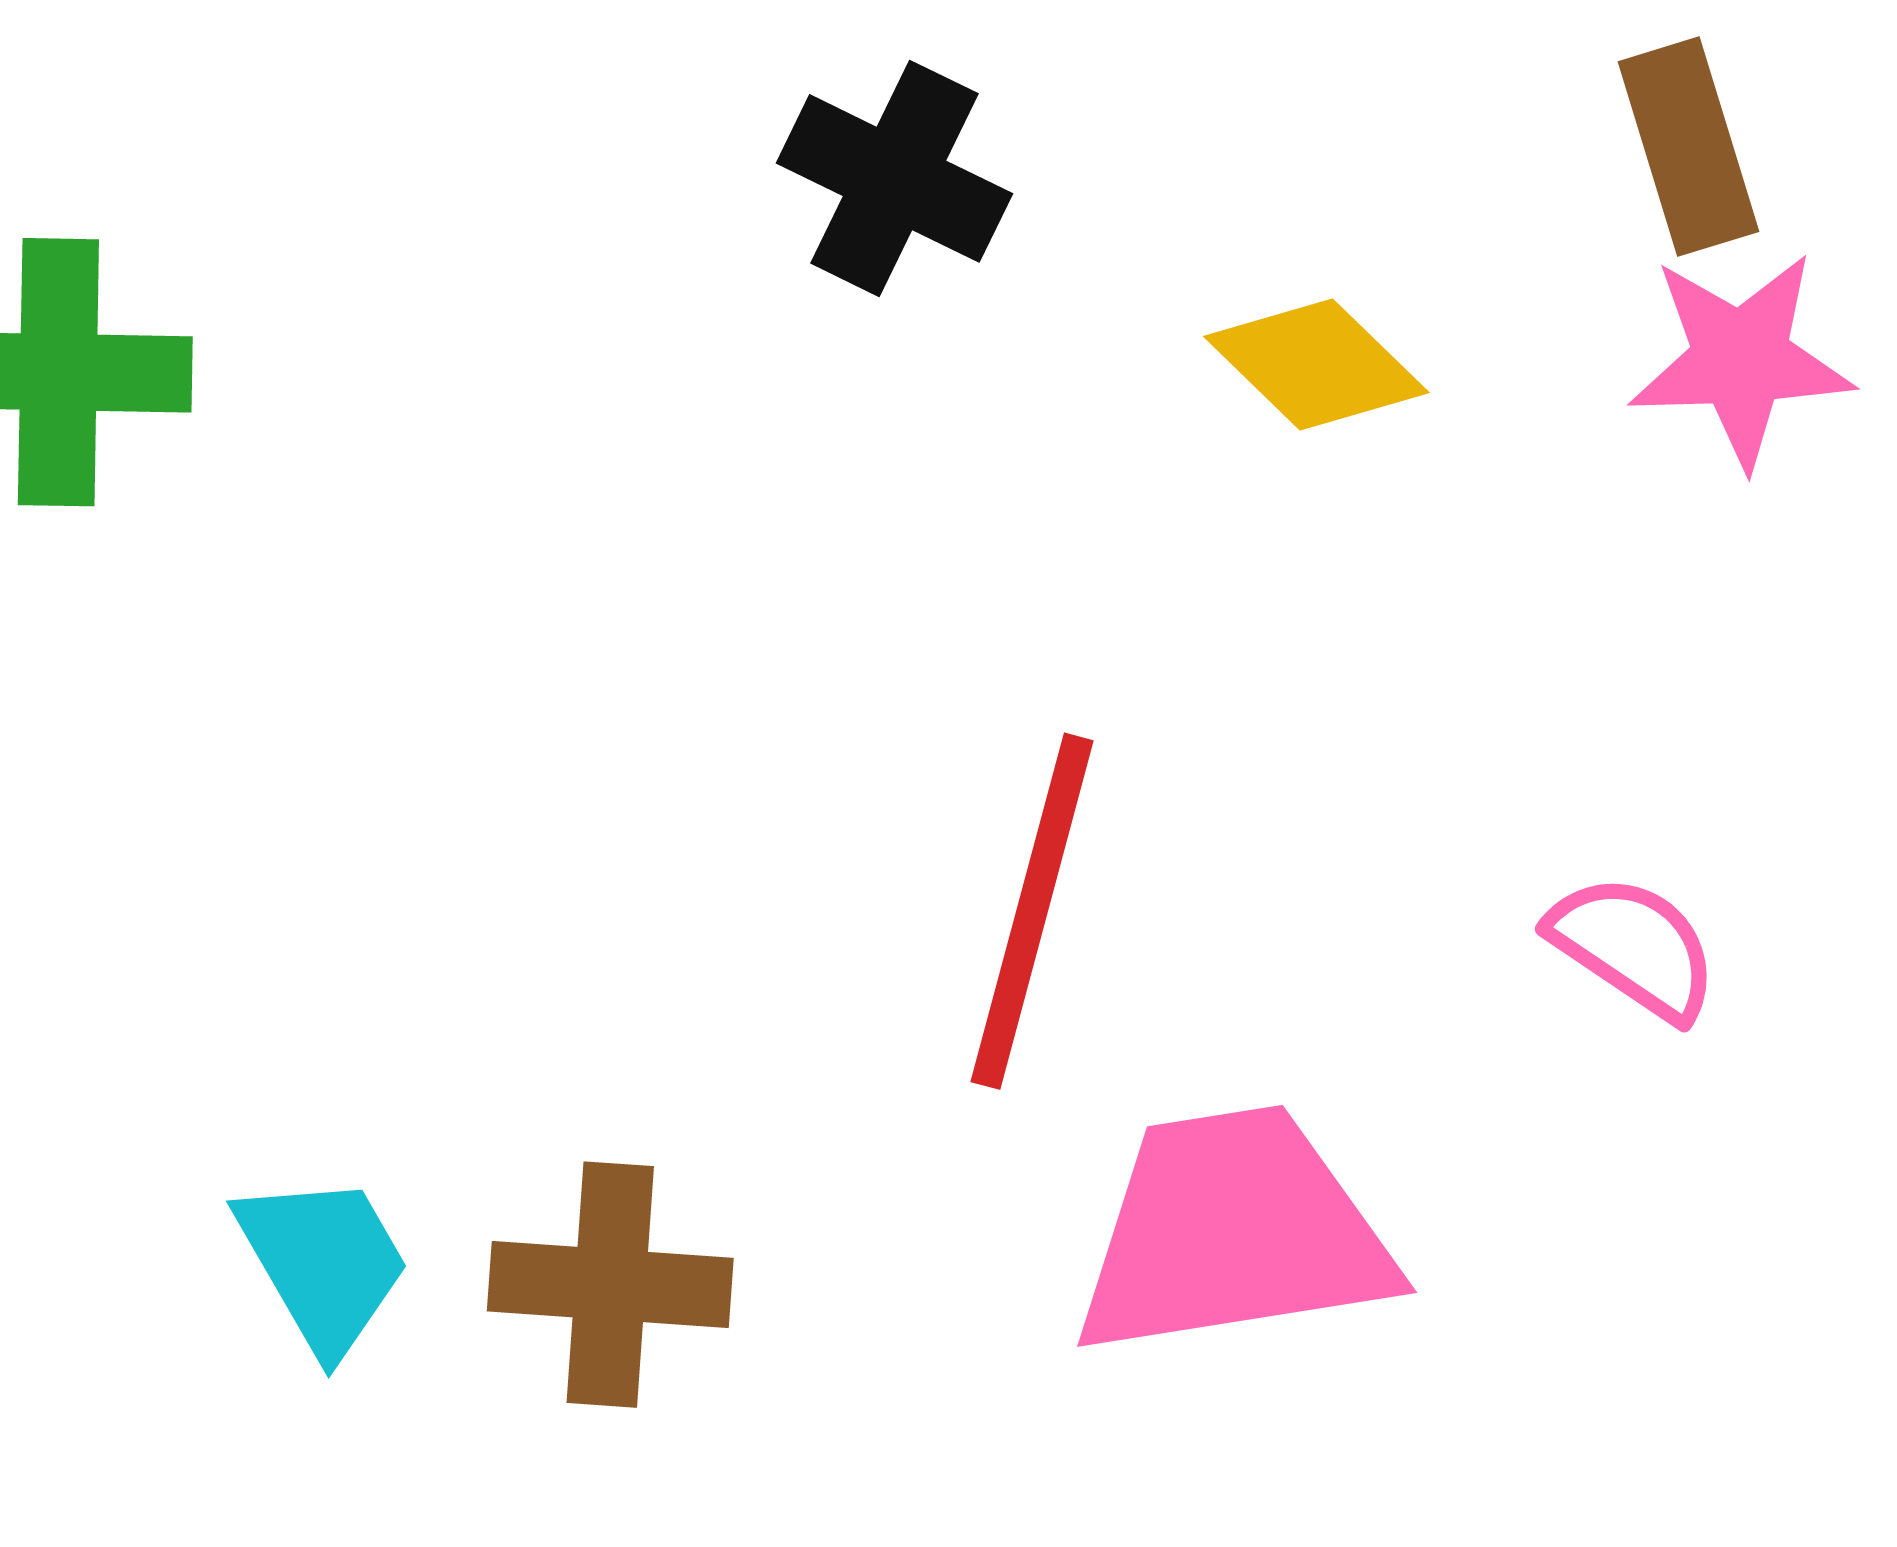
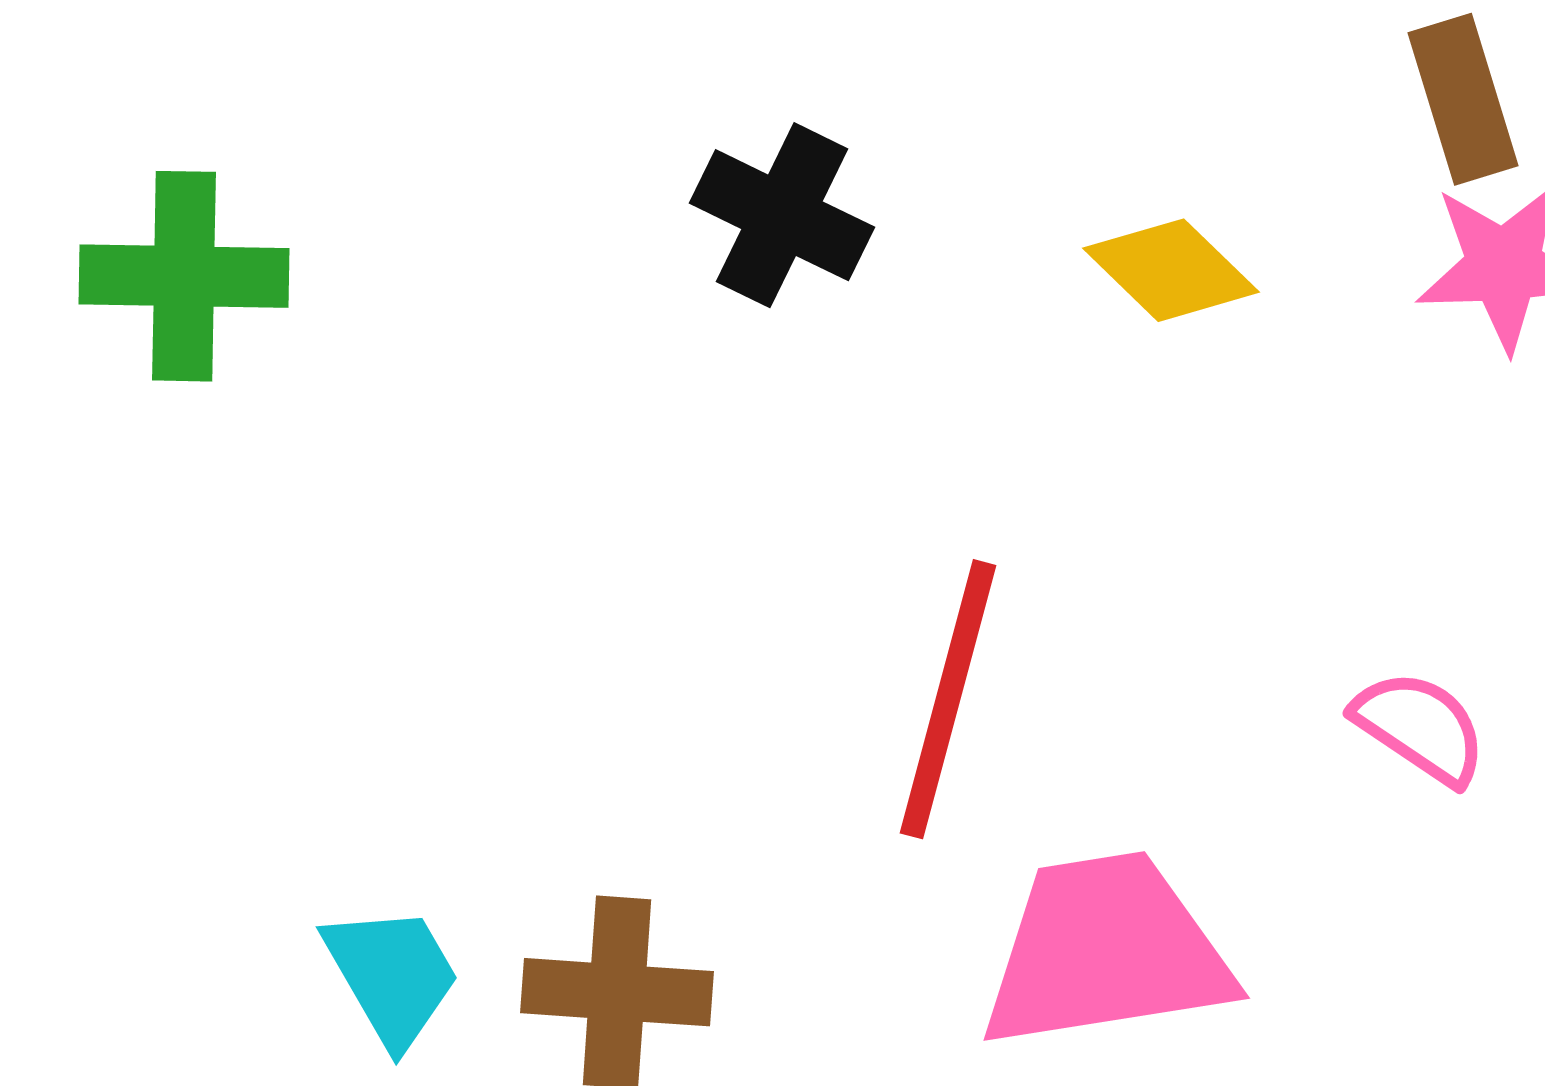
black cross: (894, 178) -> (782, 215), moved

